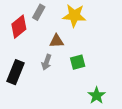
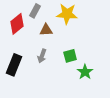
brown triangle: (57, 41) -> (46, 30), moved
green star: (97, 95) -> (85, 72), moved

